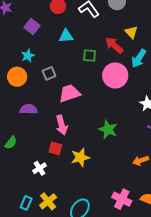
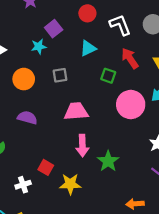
cyan triangle: (66, 36) -> (88, 48), turned -35
red arrow: (114, 45) -> (130, 58), moved
cyan star: (28, 56) -> (39, 47), moved
gray square: (49, 73) -> (60, 75), moved
pink arrow: (62, 125) -> (82, 146), moved

